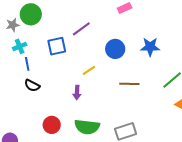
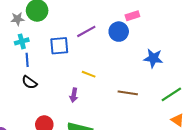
blue circle: (115, 49) -> (119, 32), moved
yellow line: (89, 70) -> (89, 74), turned 48

